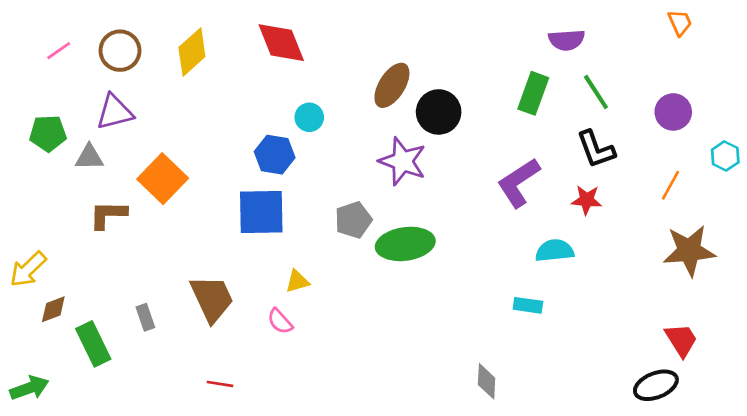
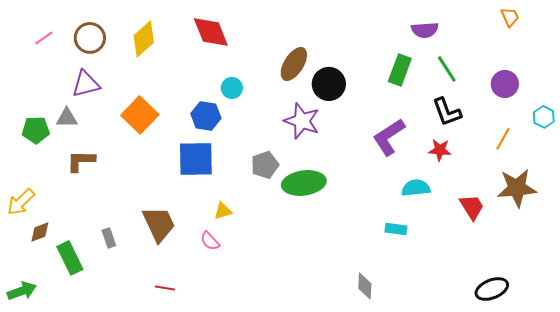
green pentagon: (48, 133) -> (36, 130), moved
orange square: (163, 179) -> (140, 115), moved
red trapezoid: (681, 340) -> (472, 207), moved

